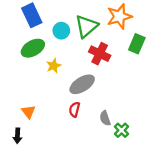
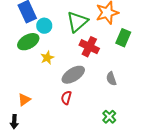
cyan circle: (61, 31) -> (44, 26), moved
orange triangle: (28, 112) -> (24, 100), turned 32
gray semicircle: (105, 118) -> (111, 79), moved

